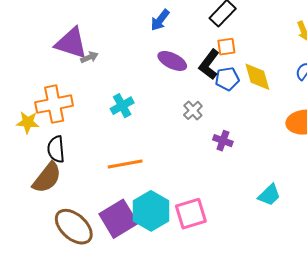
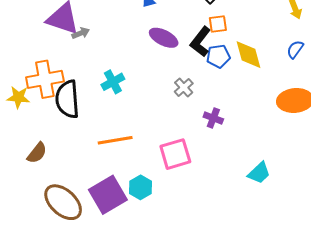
black semicircle: (56, 149) -> (67, 99), moved, size x1.4
brown semicircle: (47, 178) -> (37, 153), size x0.7
cyan hexagon: (151, 211) -> (141, 187), size x0.6
pink square: (191, 214) -> (175, 154), moved

